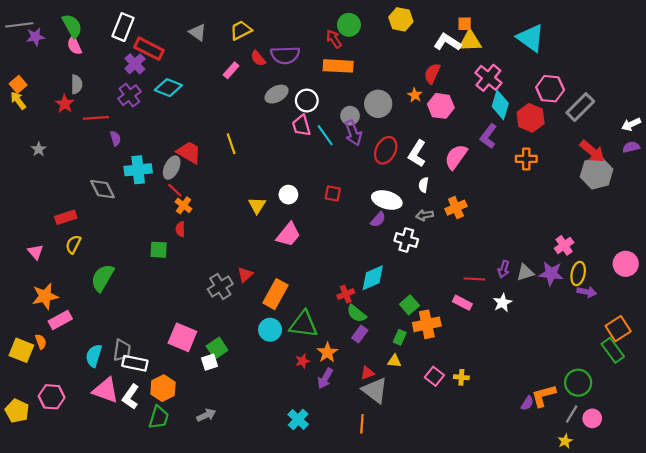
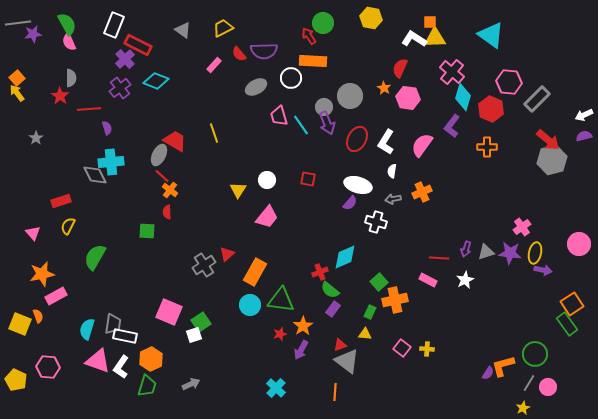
white circle: (307, 101) -> (291, 78), moved
cyan cross: (138, 170) -> (111, 162), moved

